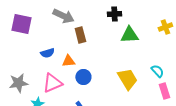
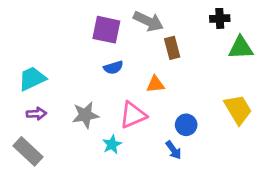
purple square: (21, 24) -> (106, 30), moved
blue semicircle: (47, 53) -> (113, 67), moved
blue circle: (83, 77) -> (186, 125), moved

